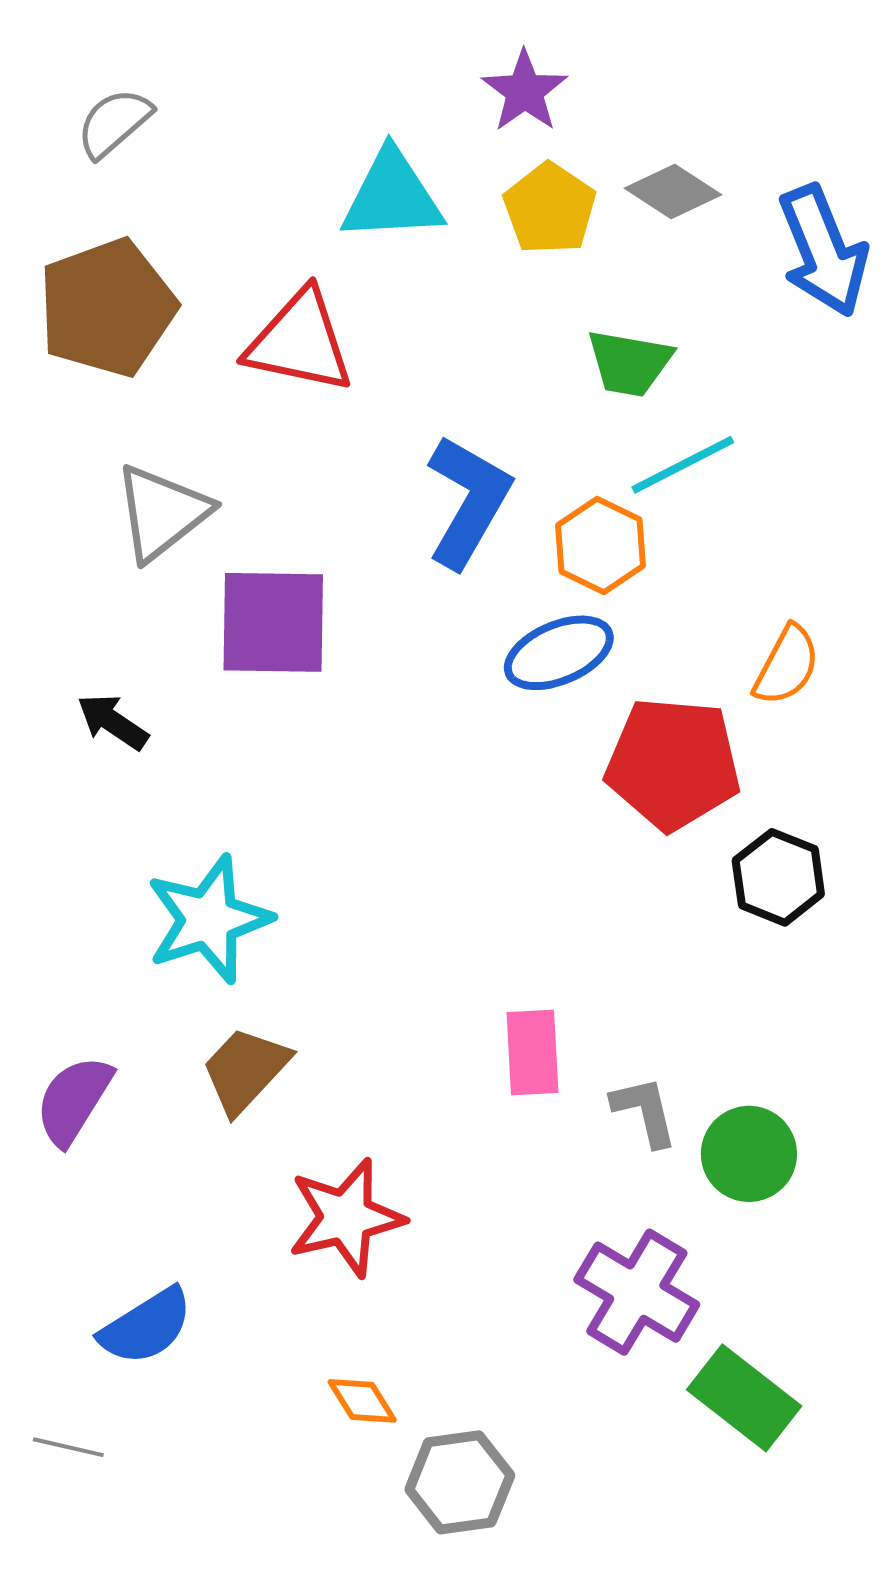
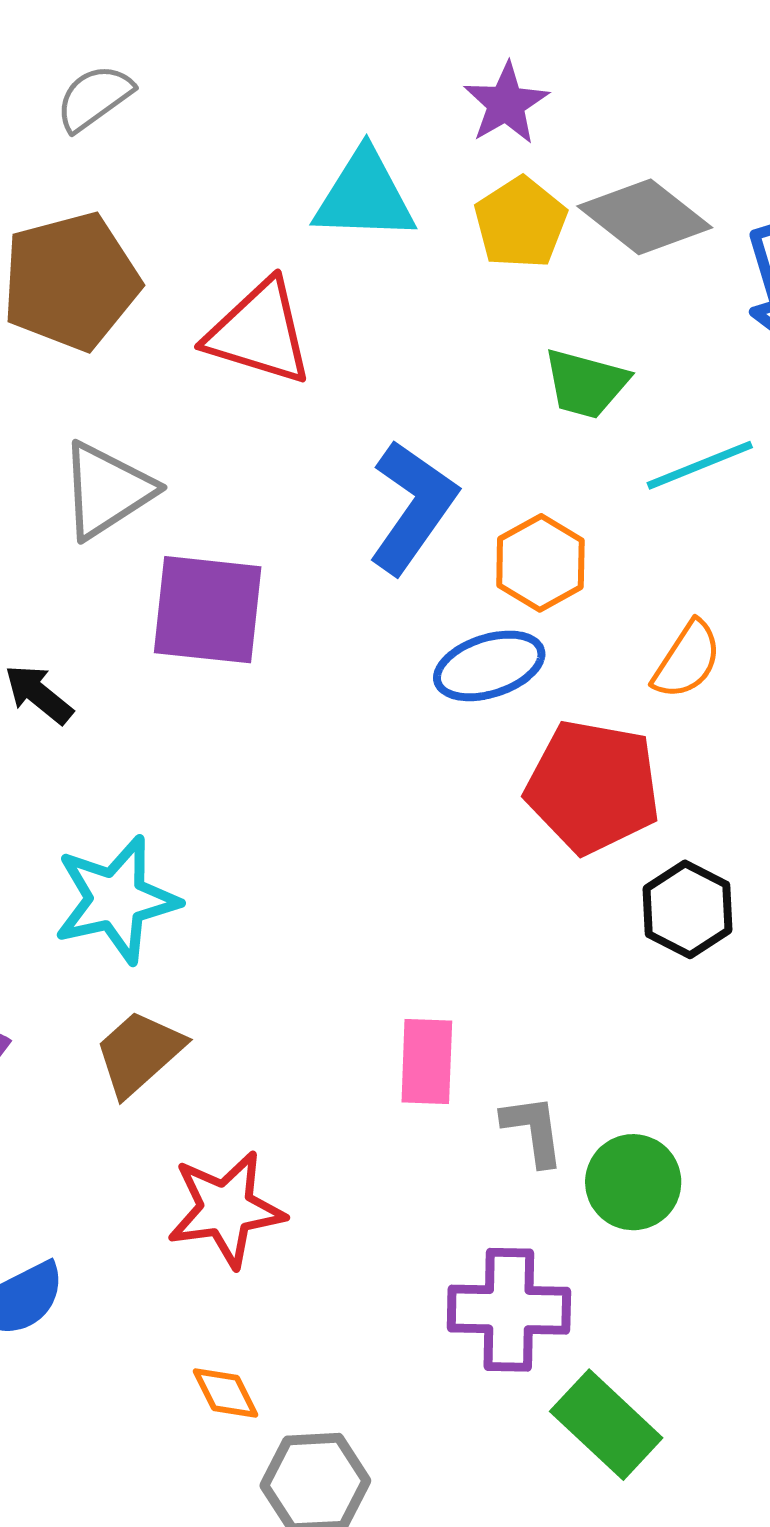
gray diamond: (673, 192) -> (645, 217), size x1.4
cyan line: (683, 465) -> (700, 465), moved
orange semicircle: (787, 665) -> (687, 660), moved
purple cross: (637, 1292) -> (509, 1310), turned -35

